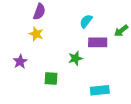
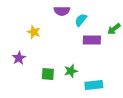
purple semicircle: (39, 12) -> (62, 11), moved, turned 70
green star: (75, 58) -> (71, 71), moved

